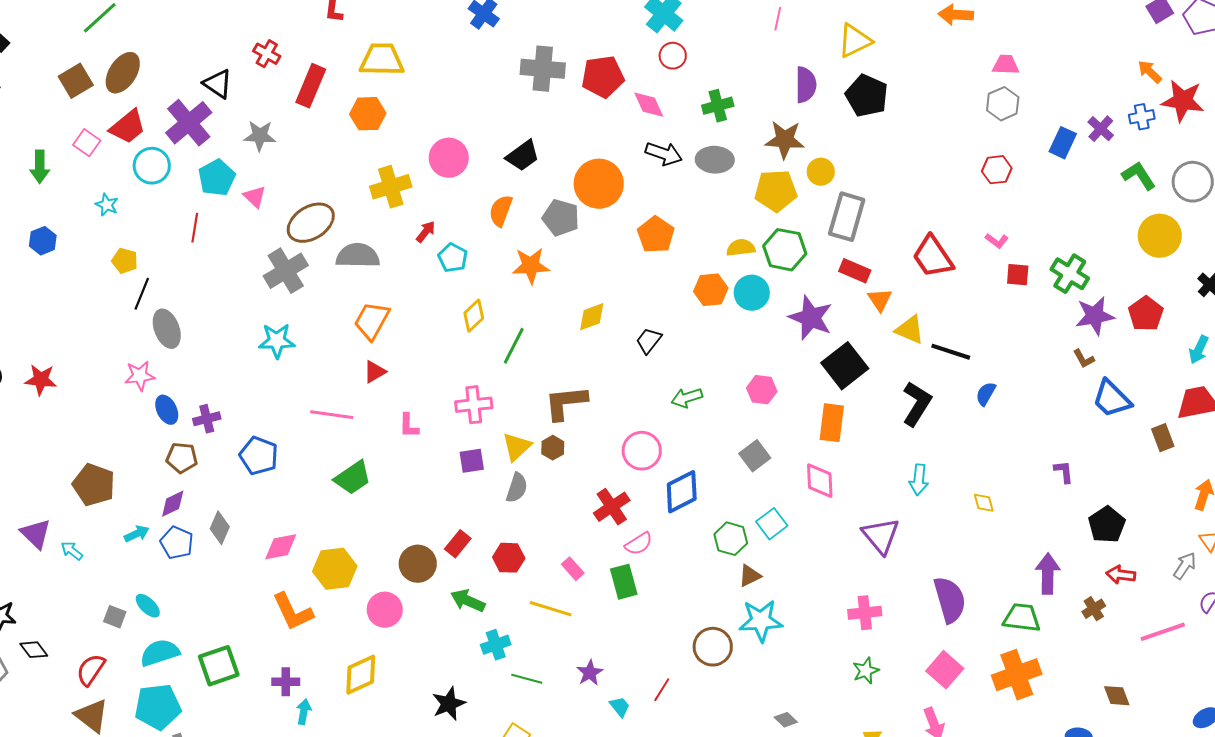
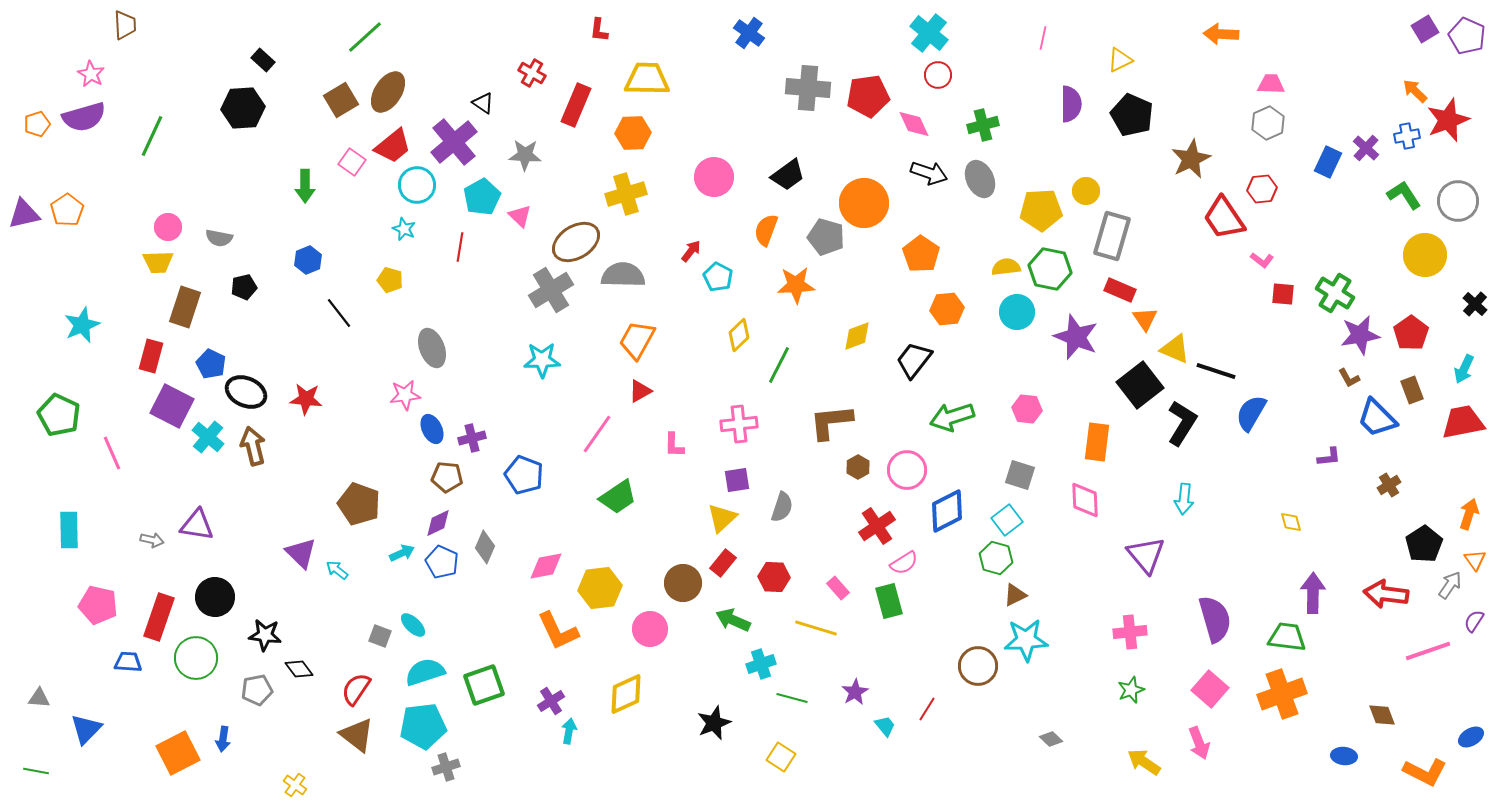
yellow triangle: (855, 41) -> (1120, 60), size x0.7
black triangle: (218, 84) -> (483, 103), size x0.7
red star: (1183, 101) -> (1448, 120), turned -30
brown star: (785, 140) -> (1191, 159), moved, turned -30
gray ellipse: (715, 160) -> (980, 179), turned 63
yellow cross: (391, 187) -> (626, 194), moved
cyan star: (107, 205) -> (404, 229), moved
red trapezoid: (933, 257) -> (1224, 218), moved
orange hexagon: (711, 290) -> (947, 309), moved
black line: (142, 294) -> (339, 313), moved, turned -60
black trapezoid: (649, 341) -> (914, 360), size x1.4
black square: (845, 366) -> (1140, 385), moved
blue semicircle: (986, 394) -> (1251, 413), size x1.5
green arrow: (687, 398) -> (952, 417), size x1.4
pink line: (332, 415) -> (597, 434), turned -63
brown rectangle: (1163, 438) -> (1412, 390), moved
yellow triangle: (517, 447) -> (722, 518), moved
brown hexagon: (553, 448) -> (858, 467), moved
gray square: (755, 456) -> (1020, 475), turned -36
purple L-shape: (1064, 472) -> (1329, 457), moved, turned 90
yellow diamond: (984, 503) -> (1291, 522), moved
cyan square: (772, 524) -> (1007, 520), moved
black pentagon: (1107, 525) -> (1424, 544), moved
red arrow: (1121, 575) -> (1386, 594), size x1.5
brown cross: (1094, 609) -> (1389, 485), moved
purple cross: (286, 682) -> (551, 701), turned -32

